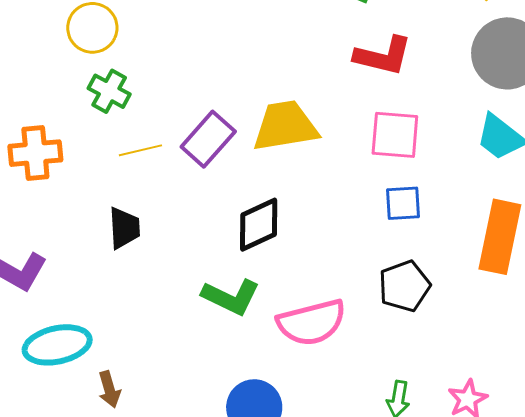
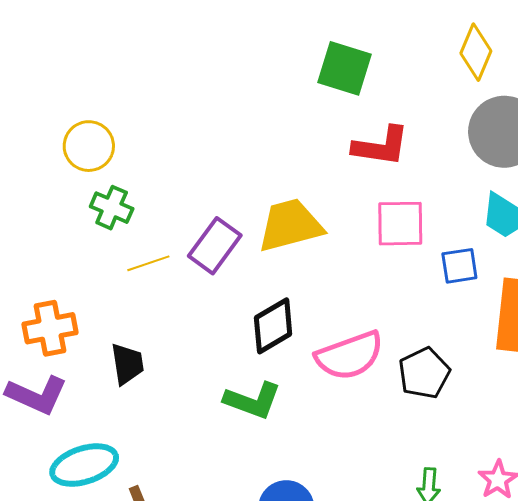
orange cross: (35, 153) -> (50, 328), moved
blue square: (403, 203) -> (459, 266), moved
black trapezoid: (124, 228) -> (127, 364), moved
pink semicircle: (312, 322) -> (349, 356), moved

